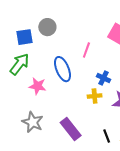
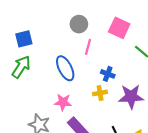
gray circle: (47, 27) -> (79, 24), moved
pink star: (38, 86) -> (63, 102), moved

